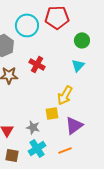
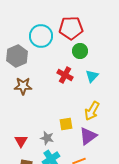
green circle: (82, 40) -> (80, 51), moved
red cross: (37, 64) -> (65, 75), moved
yellow arrow: (65, 95) -> (92, 111), moved

